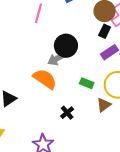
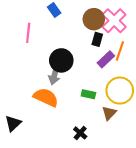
gray arrow: (57, 59) -> (55, 75), turned -36
black cross: (67, 113) -> (80, 133), moved

